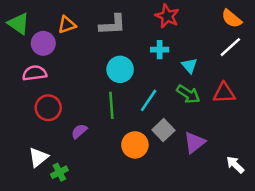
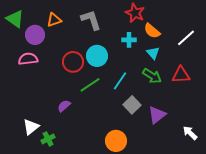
orange semicircle: (232, 19) -> (152, 31), moved
gray L-shape: (113, 25) -> (91, 20), turned -105
green line: (111, 105) -> (90, 85), turned 60
red circle: (48, 108) -> (73, 62), moved
orange circle: (135, 145) -> (116, 141), moved

